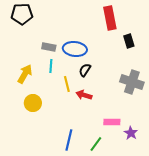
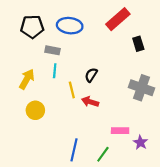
black pentagon: (22, 14) -> (32, 27), moved
red rectangle: (110, 18) -> (118, 19), turned 60
blue ellipse: (75, 49) -> (70, 26), moved

